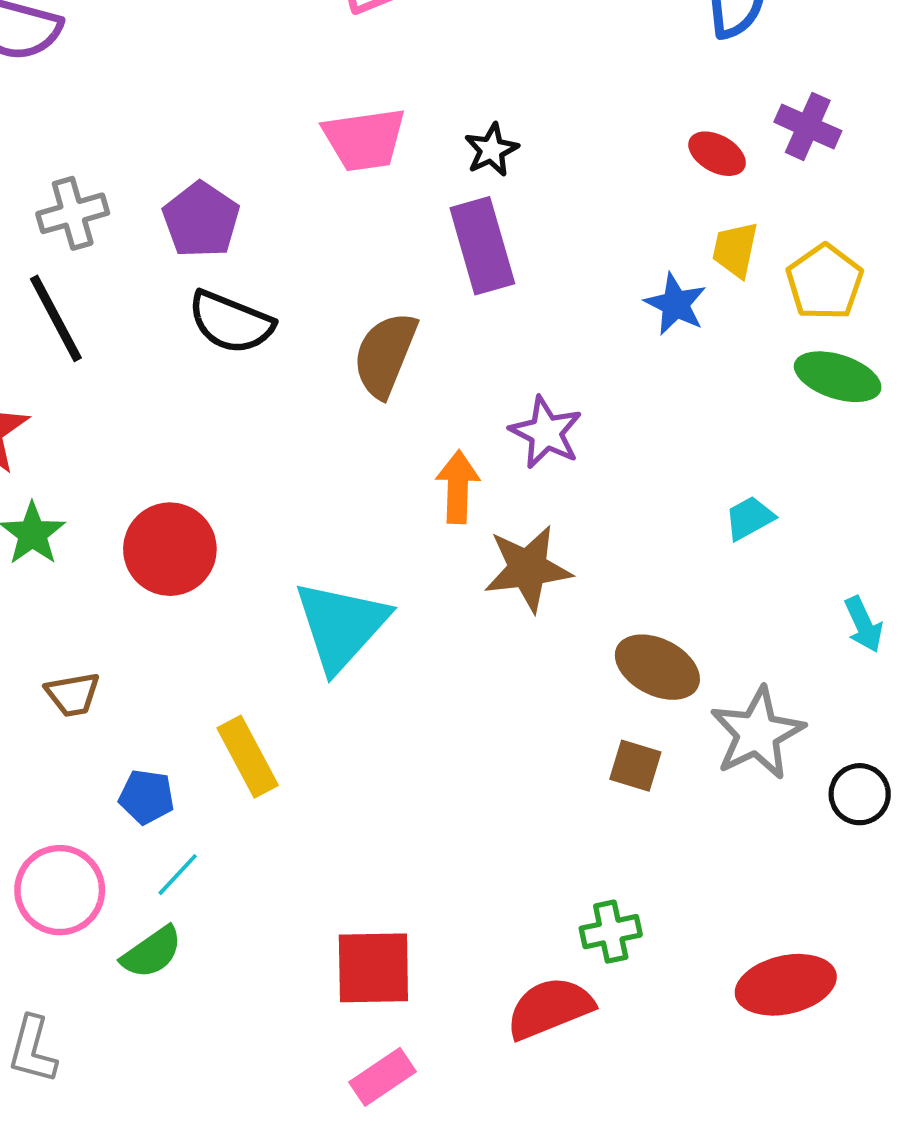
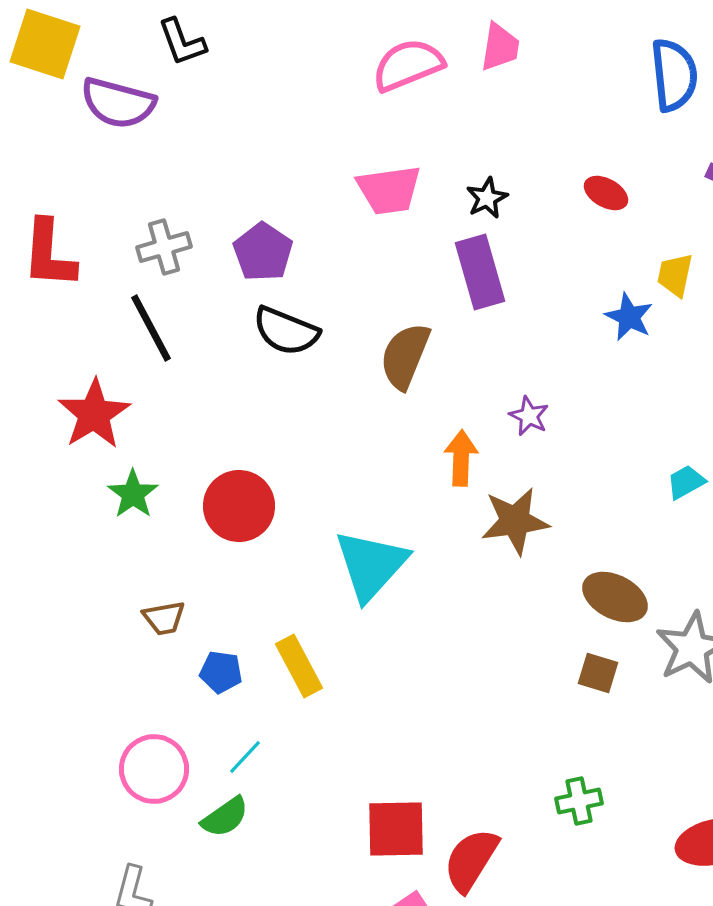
red ellipse: (717, 154) -> (606, 193), moved
purple star: (546, 432) -> (529, 416), size x0.7
blue pentagon: (147, 797) -> (221, 672), moved
red semicircle: (550, 1008) -> (471, 860), moved, turned -36

